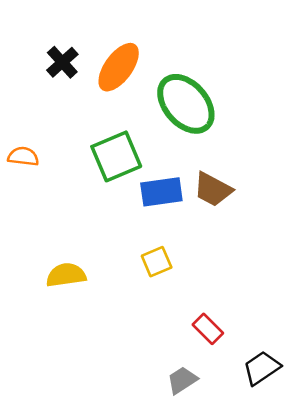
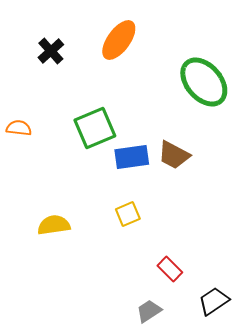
orange ellipse: (119, 67) -> (119, 40), moved
green ellipse: (186, 104) -> (204, 82), moved

